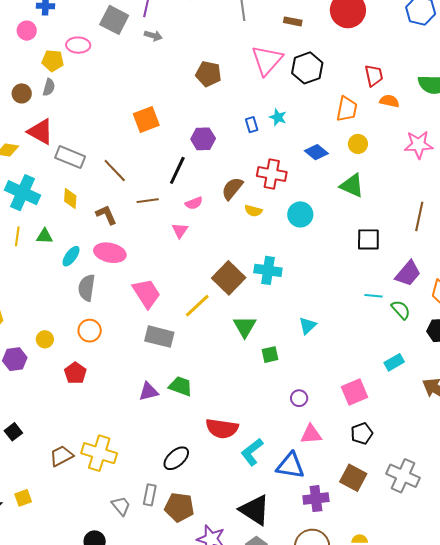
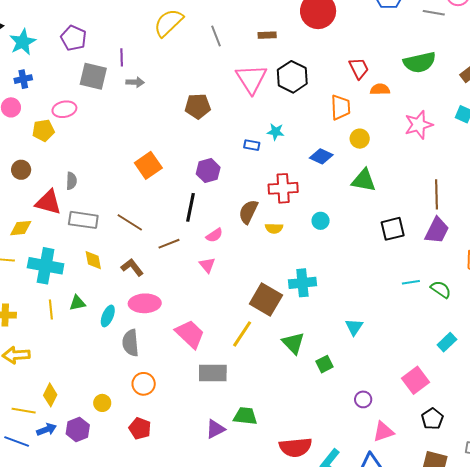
gray semicircle: (49, 87) -> (71, 181), moved
blue rectangle: (252, 125) -> (252, 145), turned -49
cyan circle: (300, 214) -> (321, 221), size x0.7
purple trapezoid: (408, 273) -> (437, 230), moved

